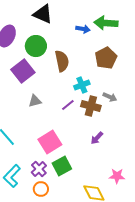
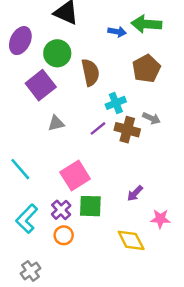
purple arrow: (97, 138) -> (135, 193), moved
green square: (62, 166) -> (90, 206), turned 30

